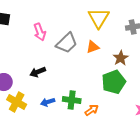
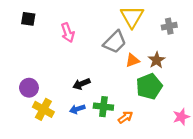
gray trapezoid: (67, 43) -> (115, 42), moved
orange triangle: (93, 47) -> (132, 60), moved
black arrow: (38, 72) -> (81, 84), moved

